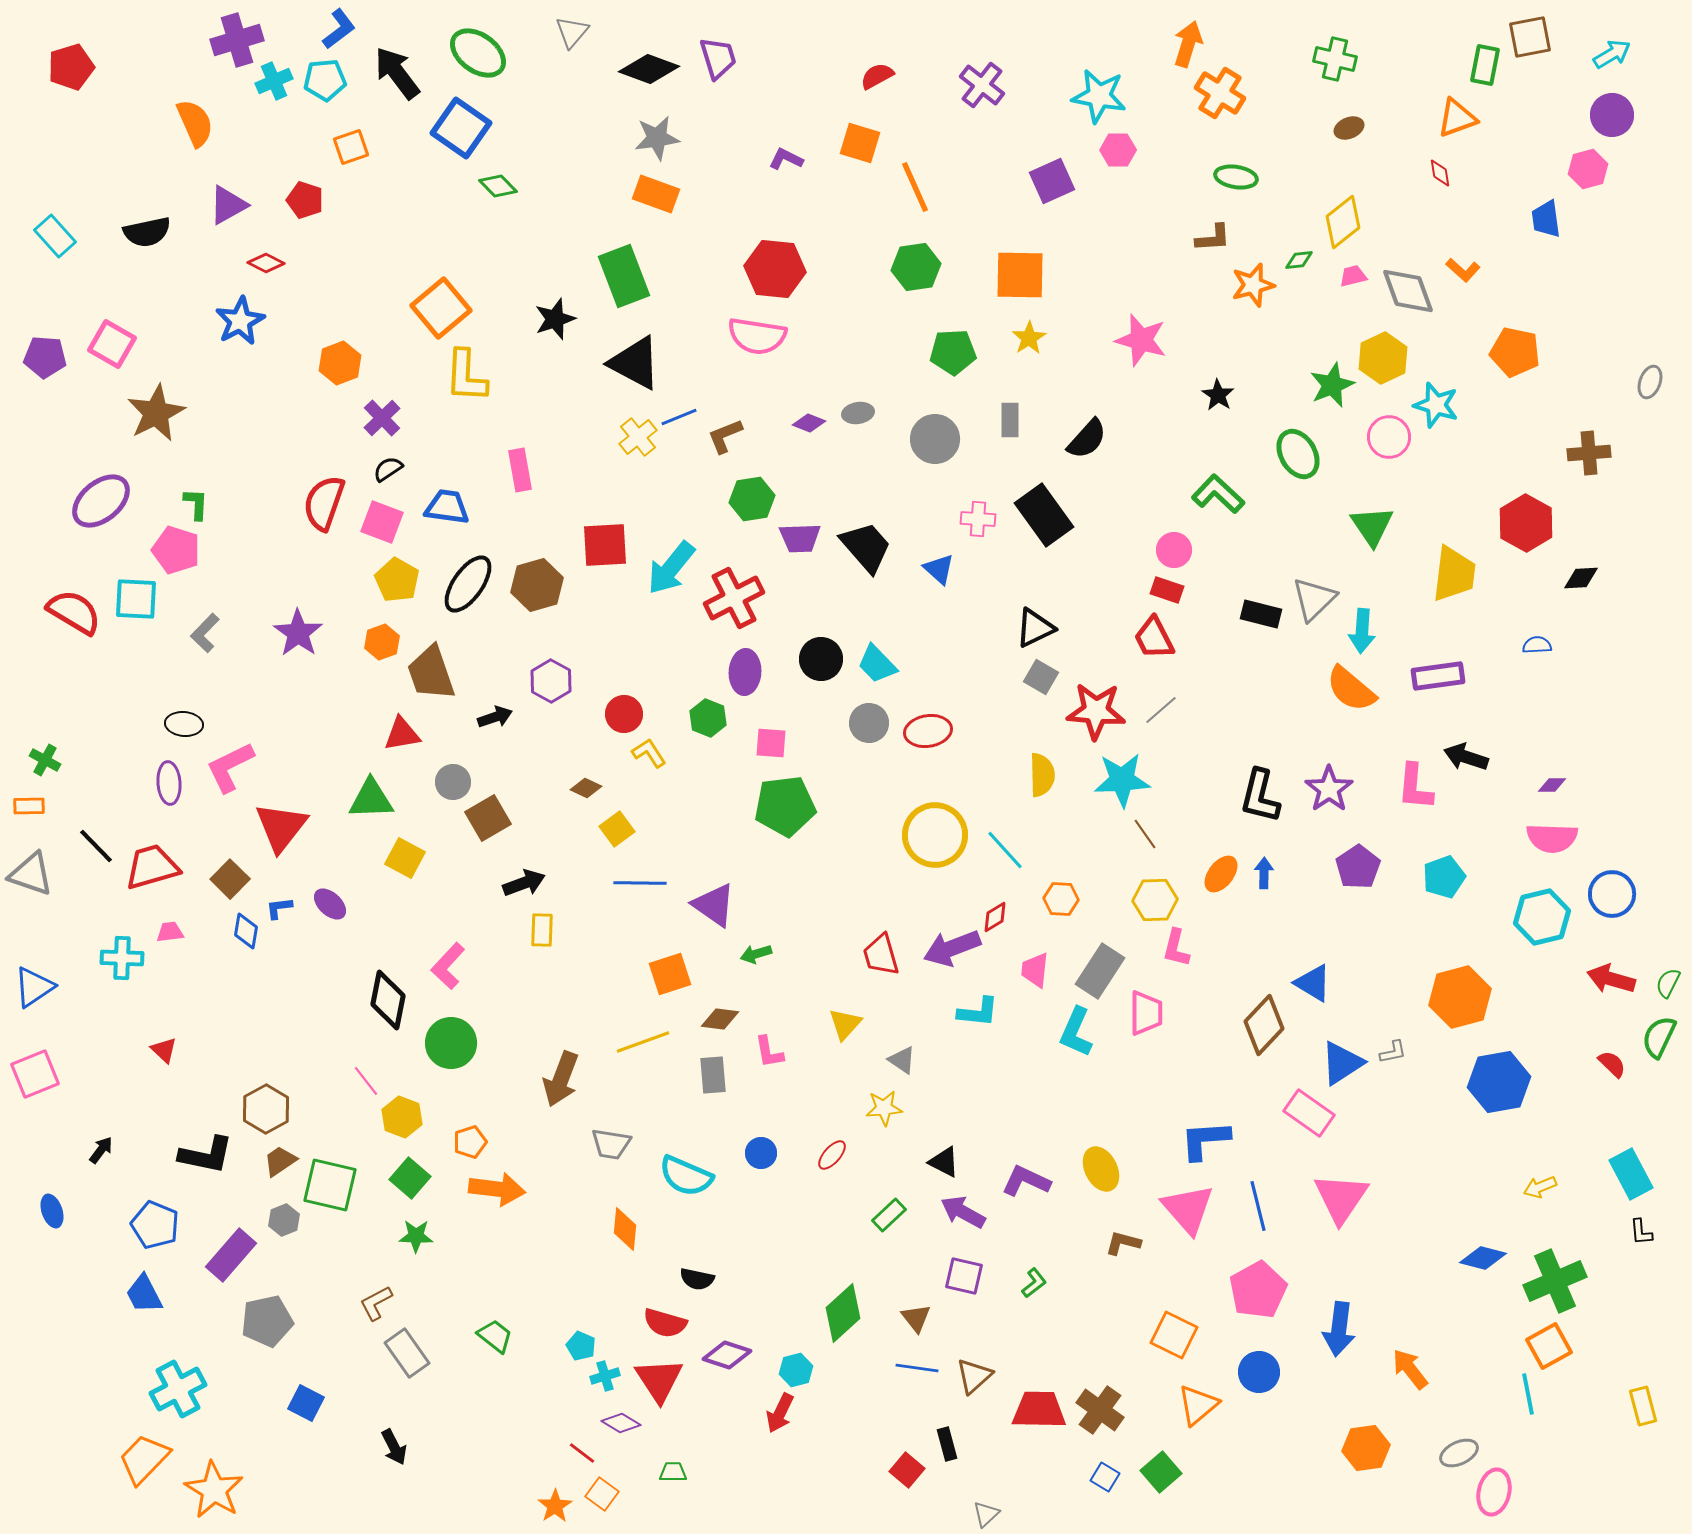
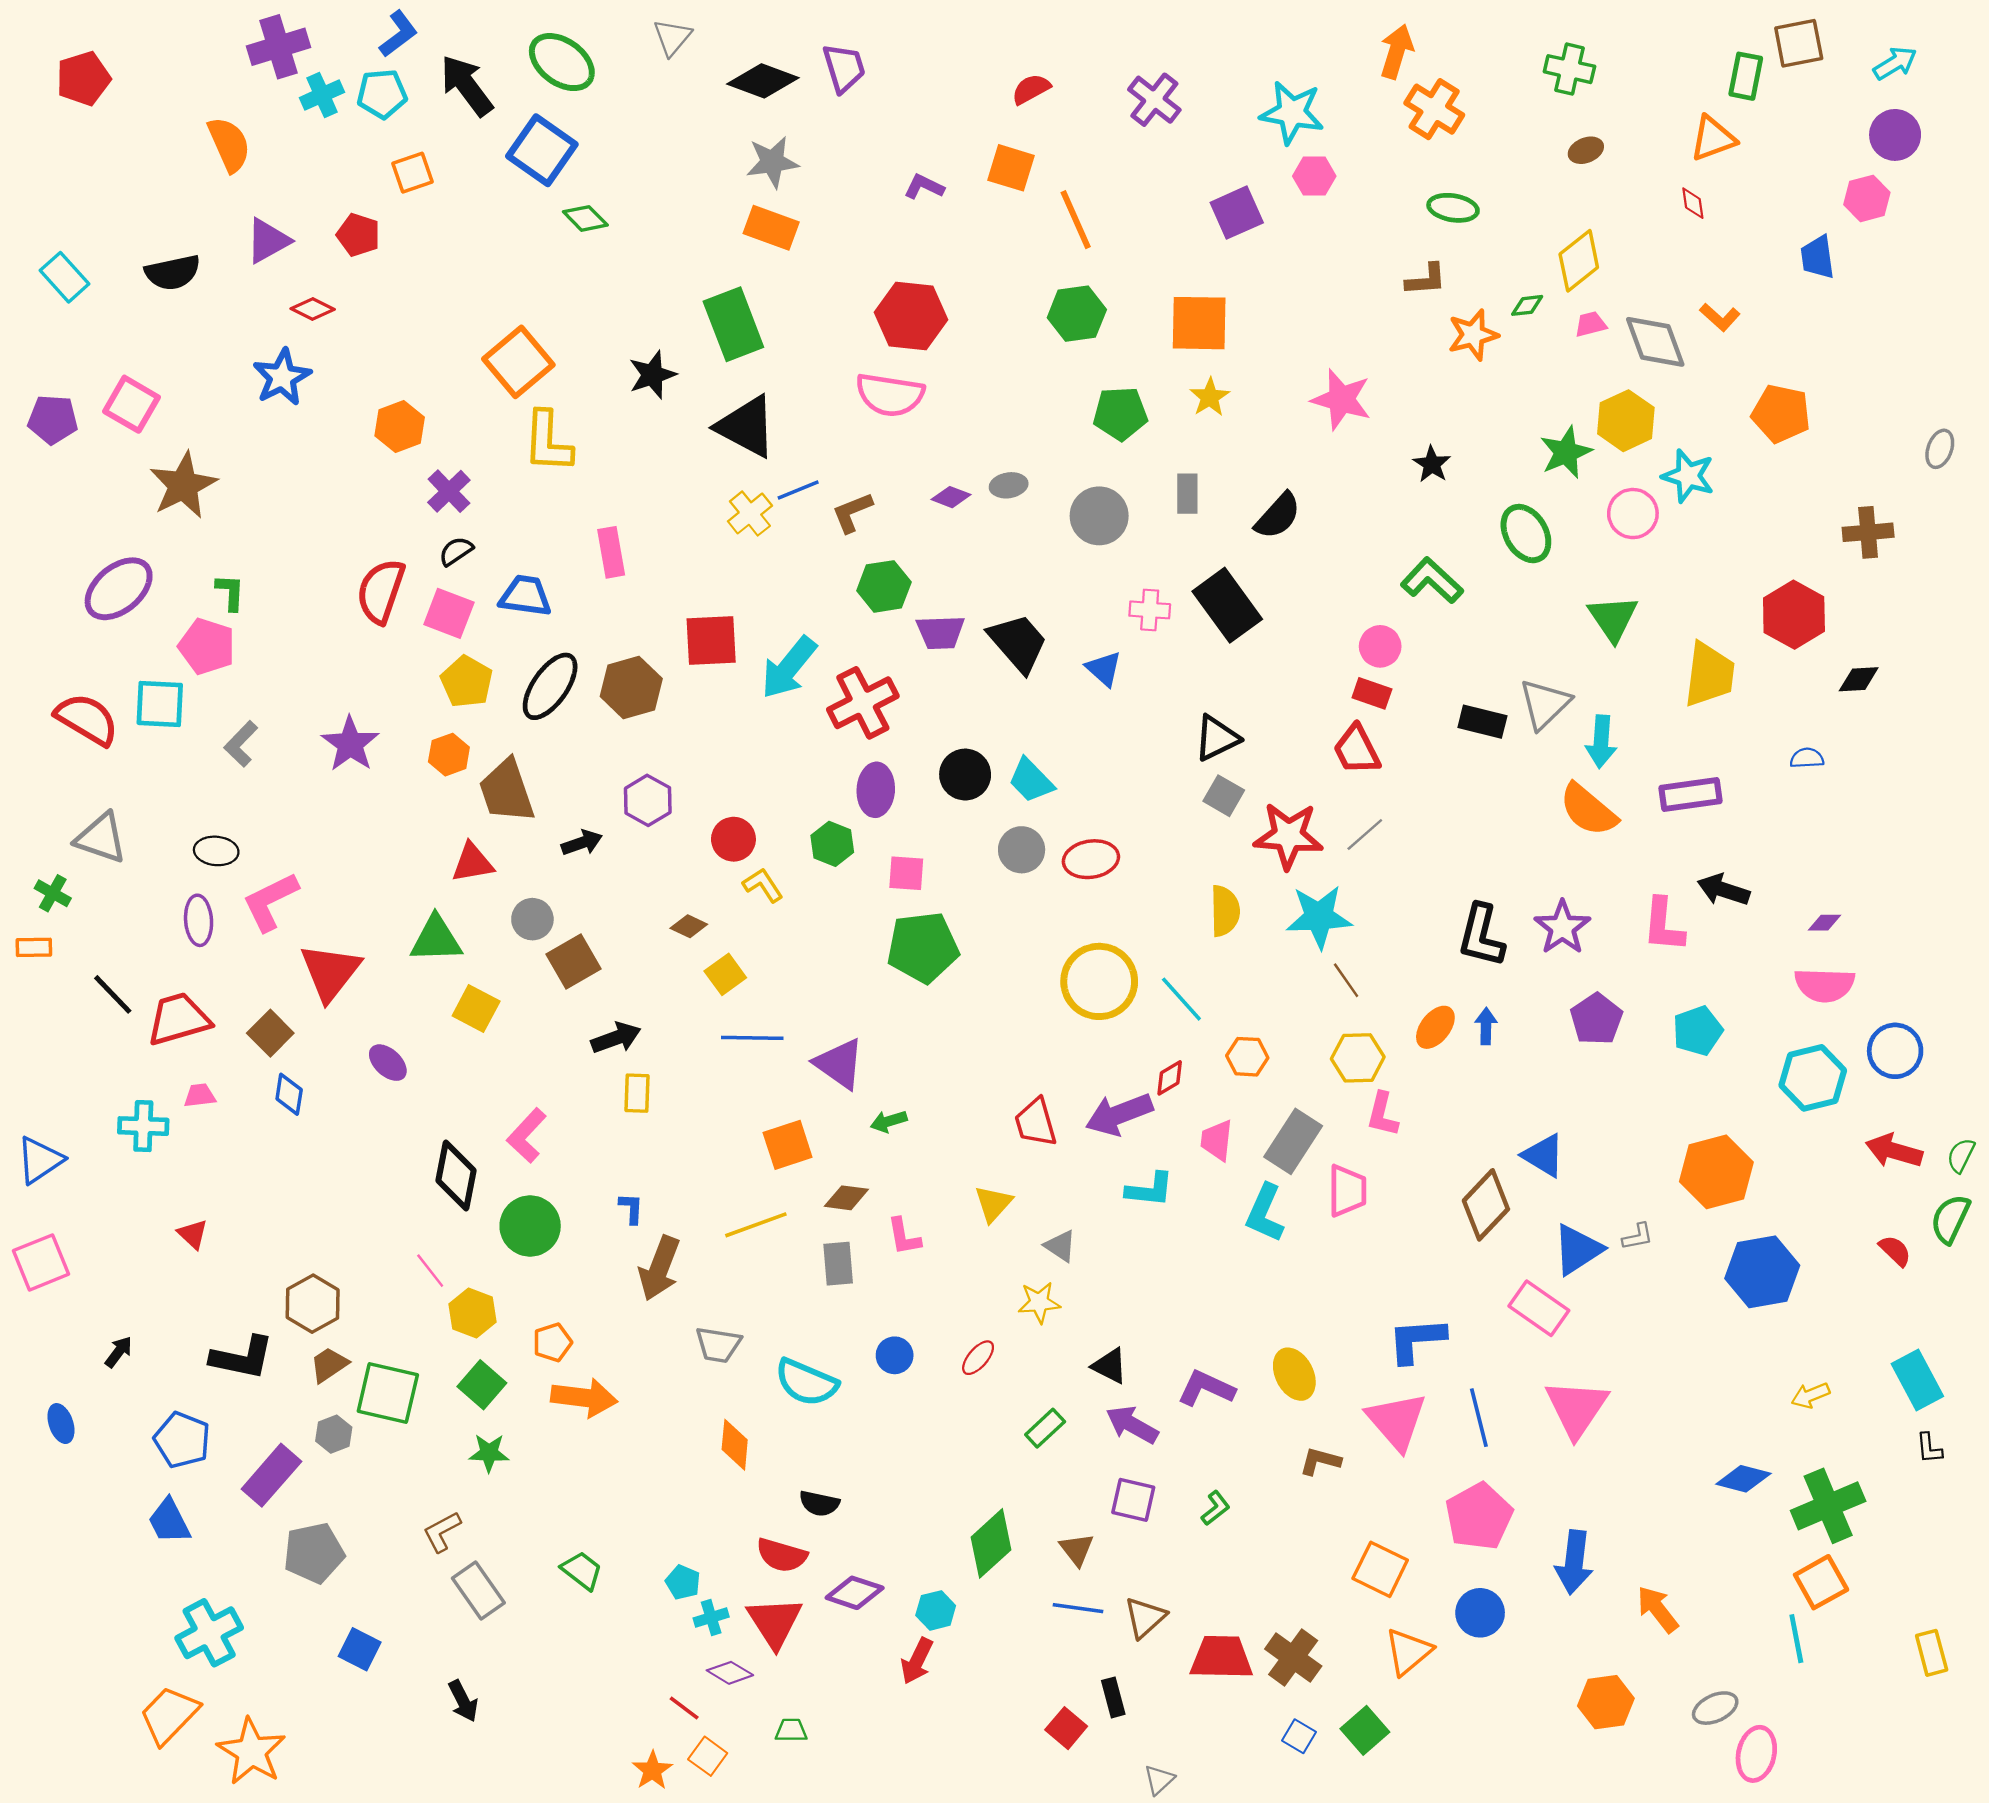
gray triangle: (31, 874) -> (101, 838), moved
blue L-shape: (279, 908) -> (631, 1208), moved, turned 100

